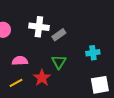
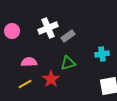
white cross: (39, 27) -> (48, 28), turned -30
green triangle: (59, 62) -> (68, 63), turned 42

